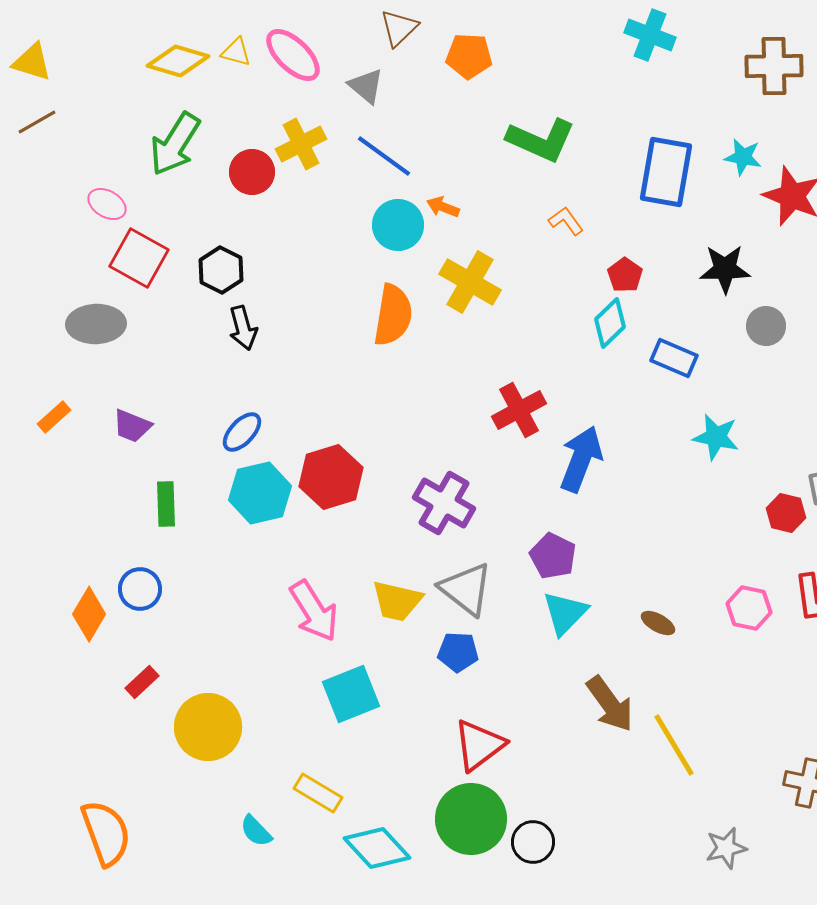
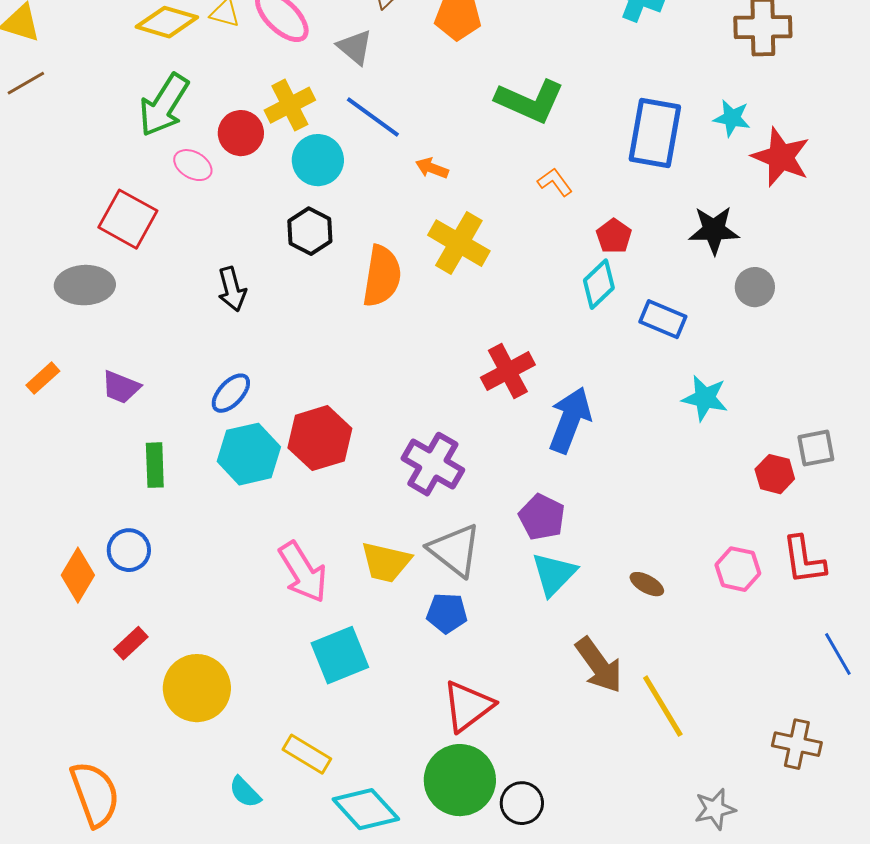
pink ellipse: (107, 204) -> (193, 165), moved
cyan circle: (398, 225) -> (318, 160), moved
black hexagon: (221, 270) -> (310, 231), moved

